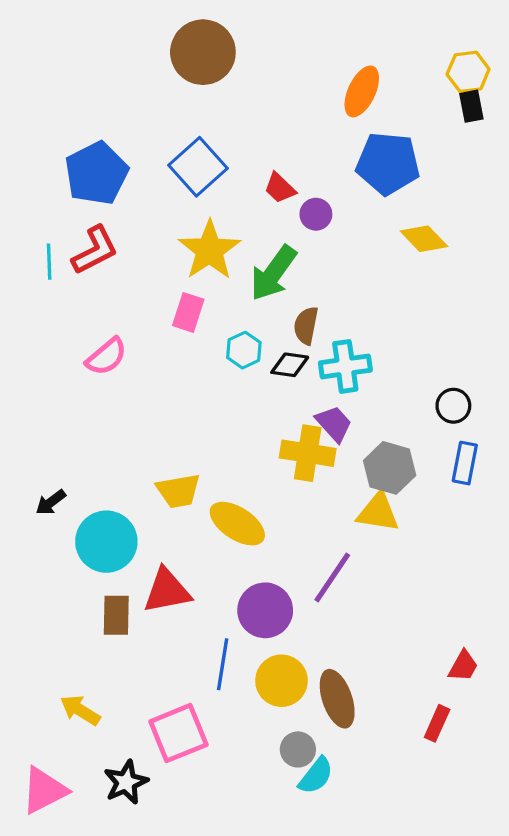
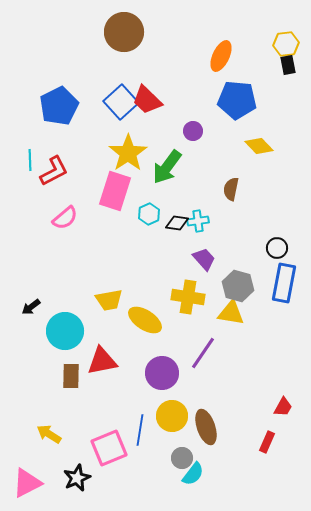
red trapezoid: (280, 188) -> (147, 100), moved, size x1.5
red L-shape: (95, 250) -> (54, 171), moved
pink rectangle: (188, 312) -> (115, 191), size x1.6
brown semicircle: (306, 326) -> (231, 189), moved
cyan cross: (345, 366) -> (198, 221), moved, size x0.7
yellow cross: (308, 453) -> (188, 297), moved
blue rectangle: (465, 463) -> (284, 283), size x1.5
blue line: (223, 664) -> (140, 430), moved

